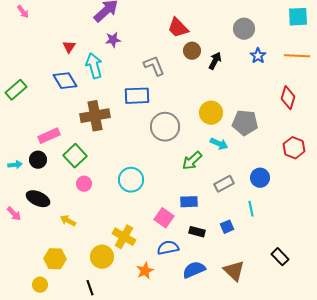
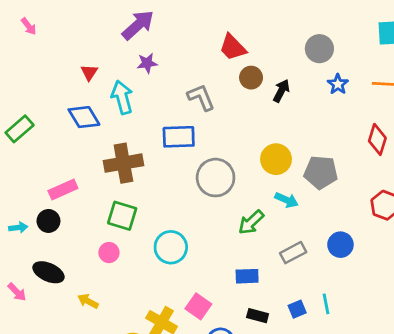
green square: (75, 156) -> (122, 216), moved, turned -30
cyan line: (251, 209) -> (326, 304), moved
pink square: (164, 218) -> (198, 306), moved

